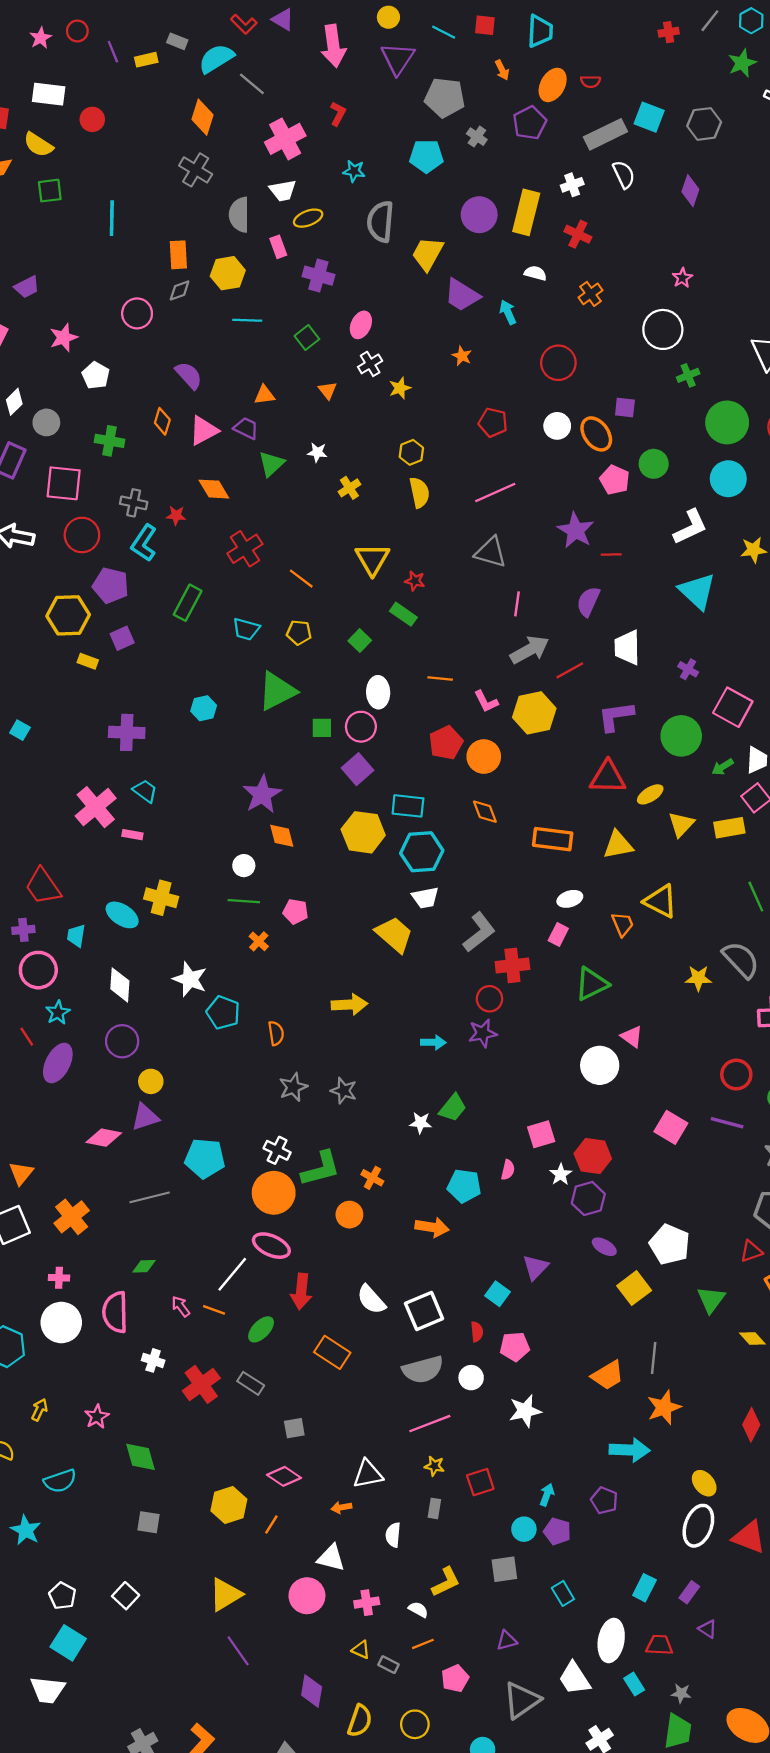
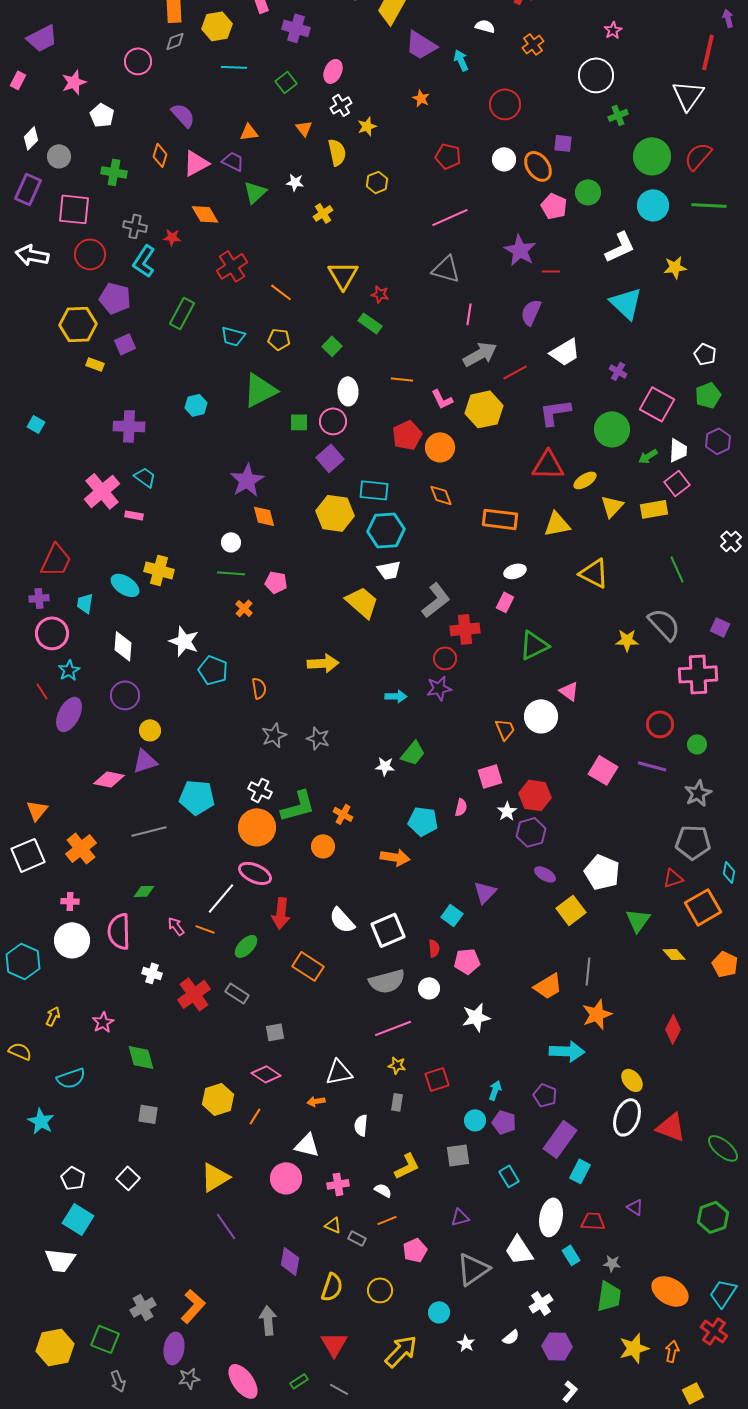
purple trapezoid: (27, 287) -> (42, 38), size x1.4
yellow semicircle: (419, 492) -> (337, 152), moved
white trapezoid: (627, 647) -> (565, 352), turned -120
red trapezoid: (43, 886) -> (56, 560), turned -120
orange trapezoid: (623, 924) -> (505, 729), moved
purple rectangle: (689, 1592) -> (560, 1139), moved, size x1.8

